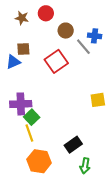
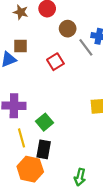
red square: (56, 61) -> (55, 62), size x0.7
green square: (32, 117) -> (44, 122), moved
black rectangle: (73, 145) -> (44, 149), moved, turned -48

